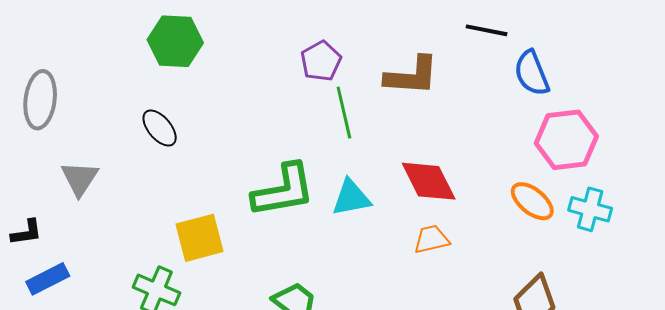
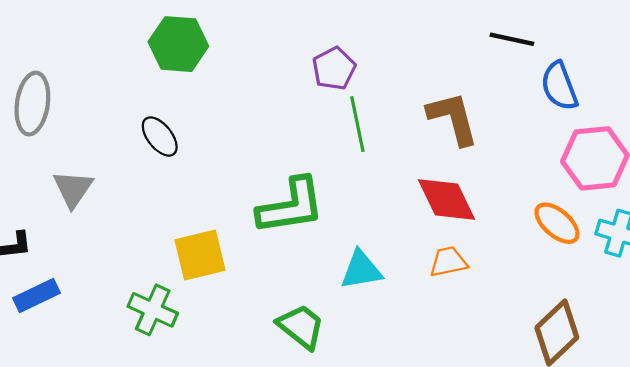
brown L-shape: (412, 76) -> (453, 118), moved, turned -110
cyan triangle: (351, 198) -> (361, 270), moved

